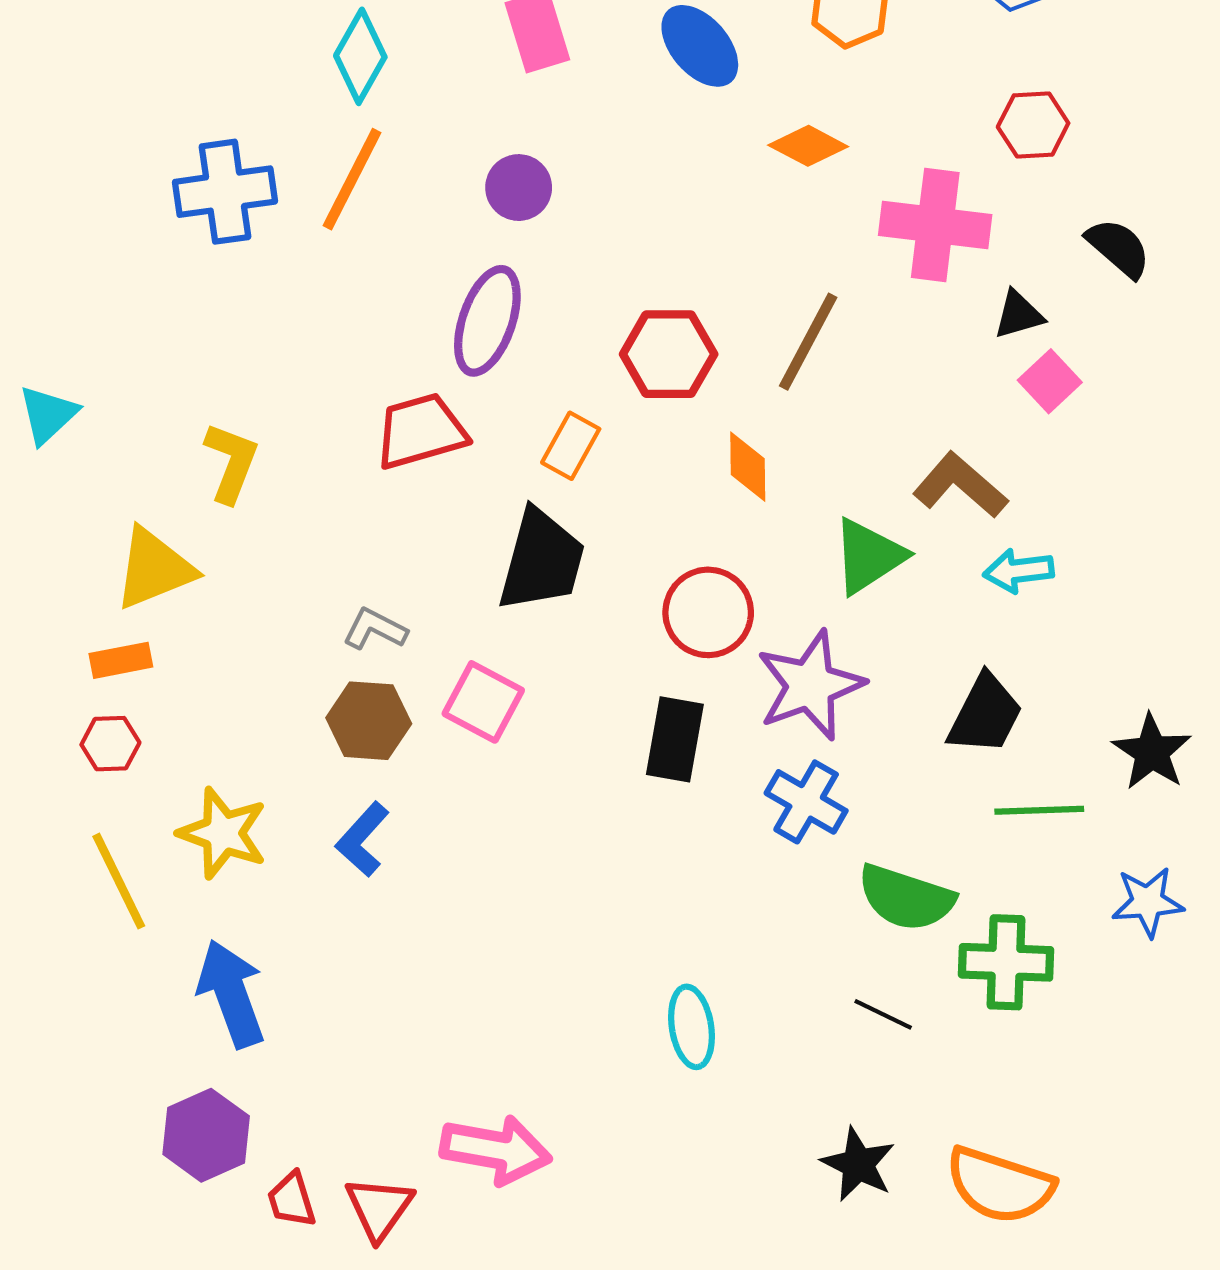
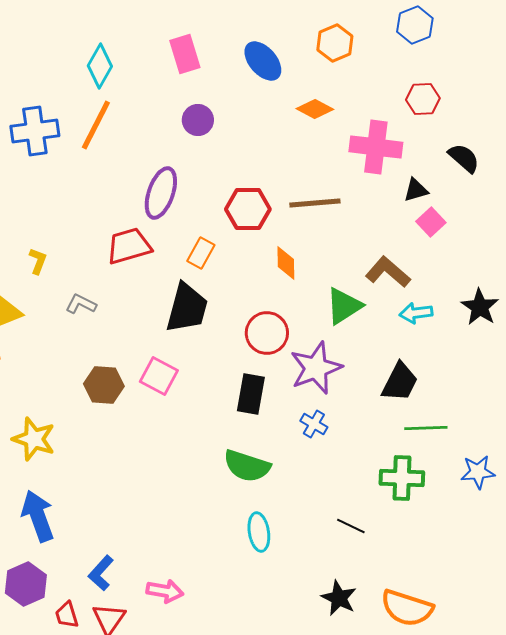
purple circle: (519, 188) -> (198, 120), moved
brown line: (808, 342) -> (315, 203), turned 57
yellow L-shape: (231, 462) -> (38, 261), size x0.7
gray L-shape: (375, 629) -> (81, 304), moved
black star: (1152, 752) -> (480, 307), moved
blue cross: (806, 802) -> (314, 424), size x0.7
blue L-shape: (362, 839) -> (101, 573), moved
green semicircle: (906, 898) -> (247, 466), moved
green cross: (1006, 962) -> (402, 478), moved
pink arrow: (496, 1150) -> (165, 591), size x0.7

